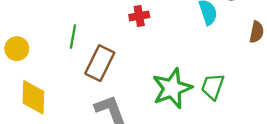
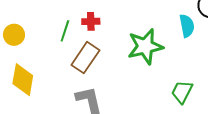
red cross: (139, 16) -> (91, 21), moved
green star: (172, 88) -> (145, 46), moved

